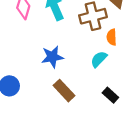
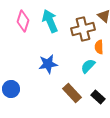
brown rectangle: (64, 91) -> (72, 93), moved

